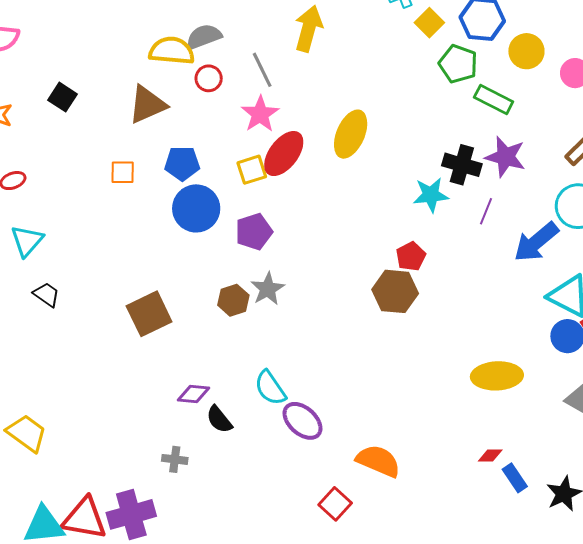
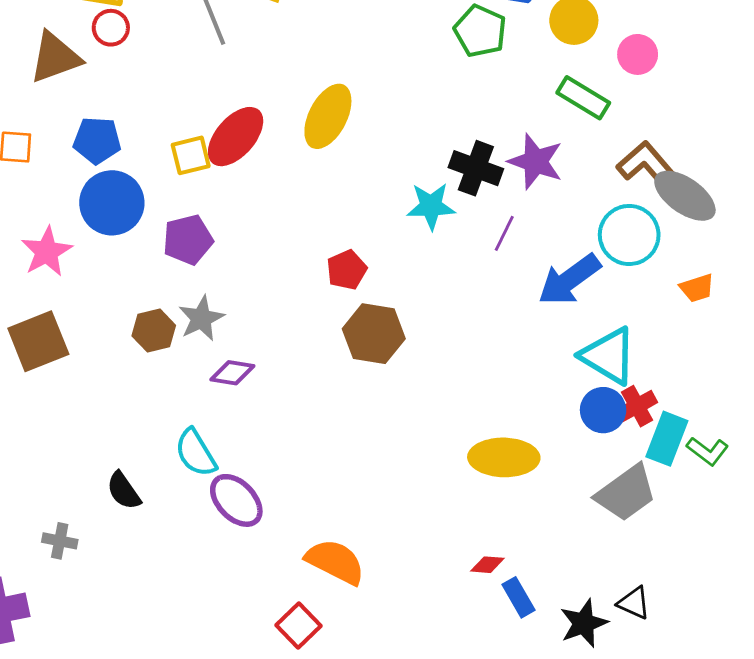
red circle: (209, 78) -> (111, 28), moved
green rectangle: (494, 100) -> (583, 98), moved
pink star: (260, 114) -> (47, 252), moved
red pentagon: (411, 256) -> (347, 270), moved
purple diamond: (193, 394) -> (232, 373), moved
red square: (335, 504) -> (299, 625), moved

